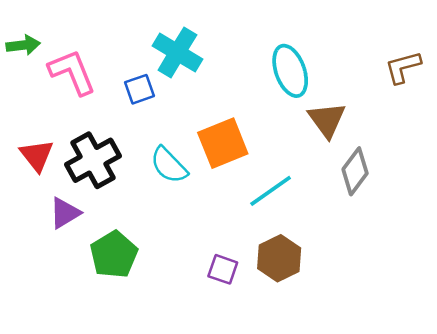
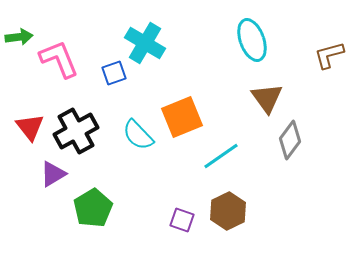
cyan ellipse: (290, 71) -> (252, 40), moved

